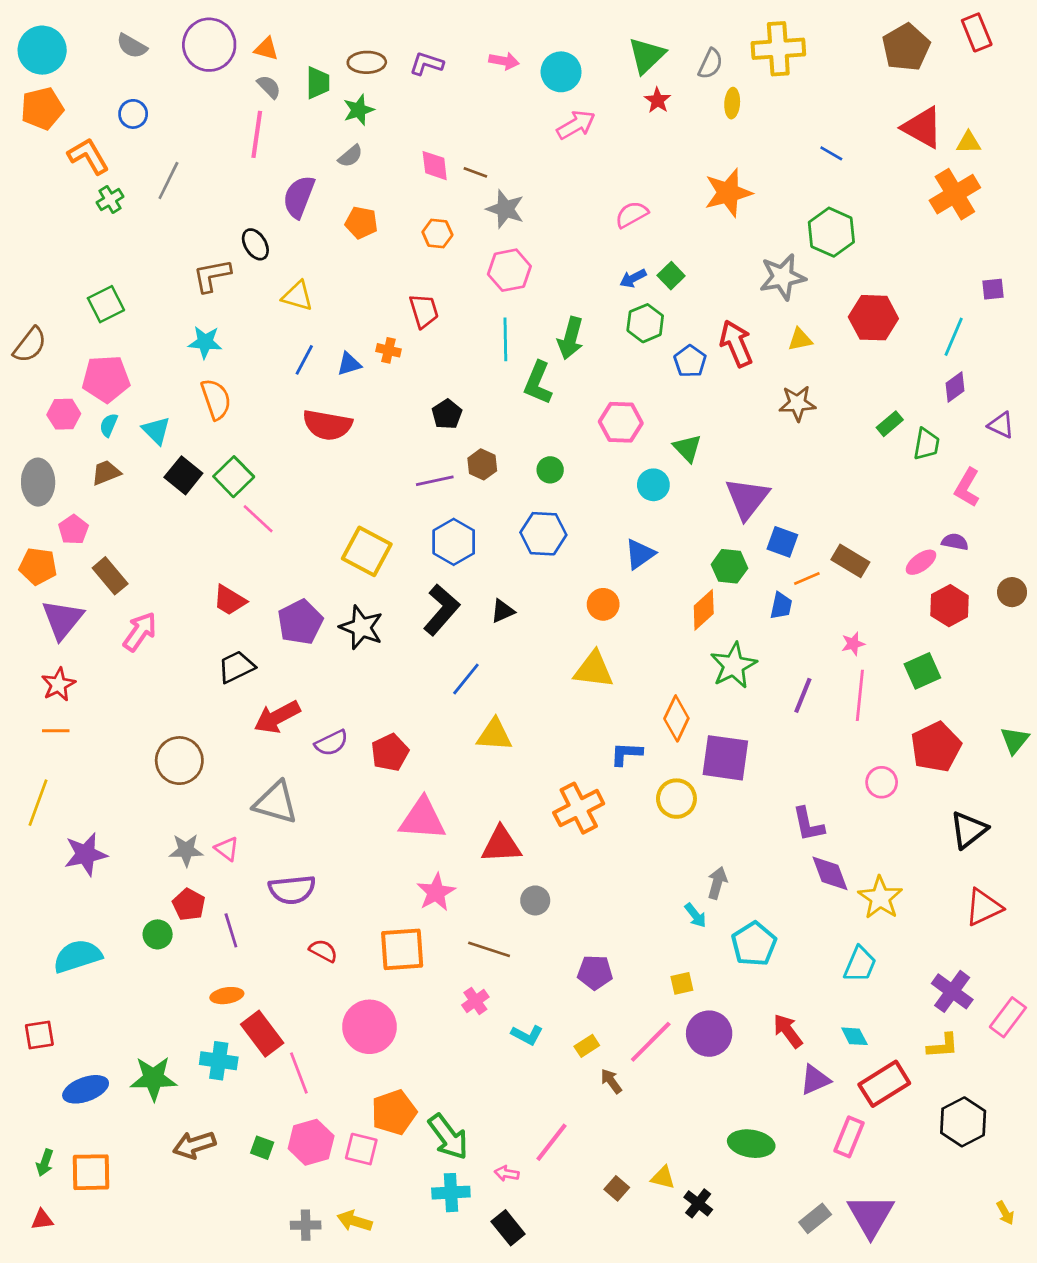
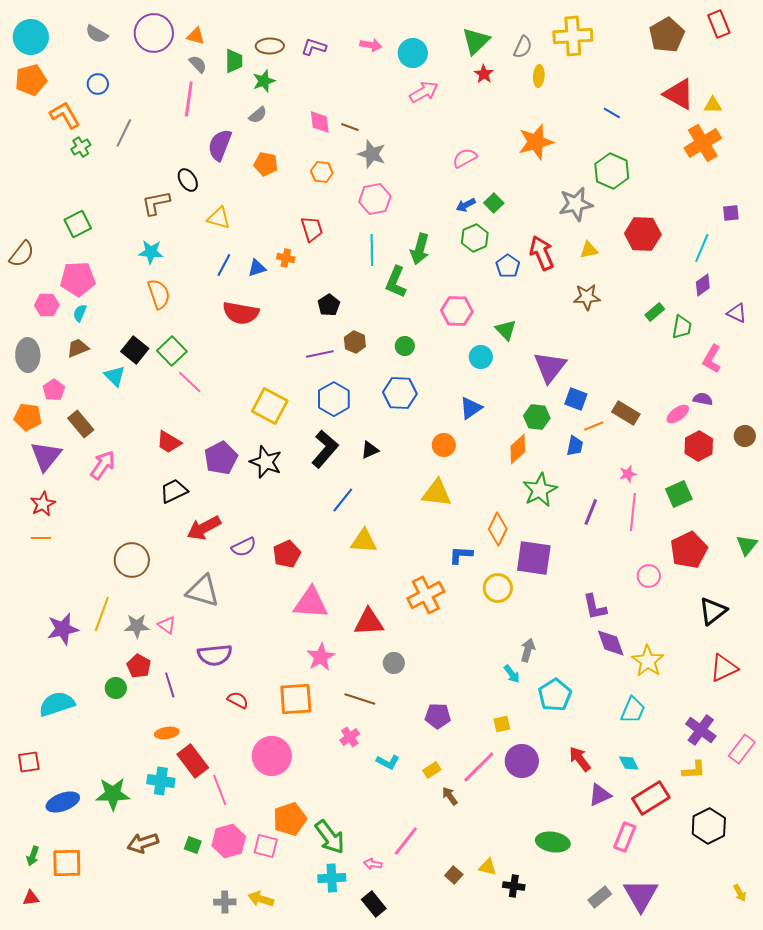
cyan triangle: (156, 430) -> (115, 376), moved
yellow line: (38, 803) -> (102, 614), moved
black cross: (698, 1203) -> (514, 886), turned -30

